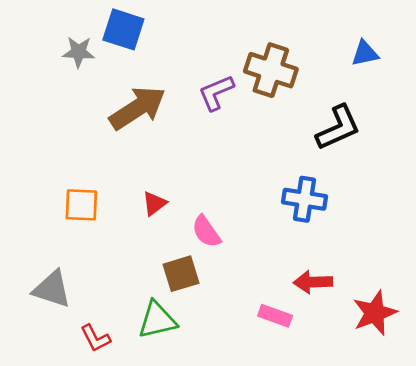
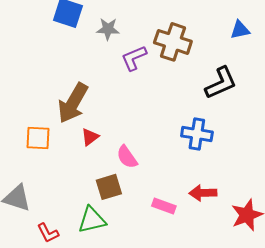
gray star: (79, 52) -> (108, 29), moved
brown arrow: (138, 108) -> (73, 103), moved, turned 153
pink rectangle: (275, 316) -> (164, 206), moved

